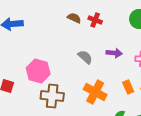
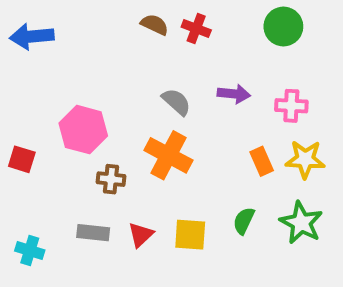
orange cross: (95, 92) -> (168, 155), moved
brown cross: (52, 96) -> (111, 179), size x0.6

